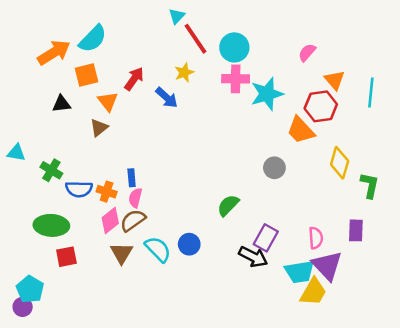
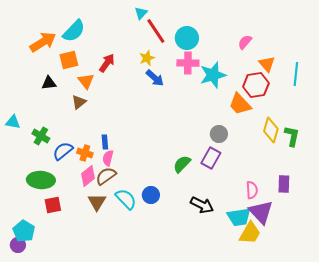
blue arrow: (167, 98) -> (155, 78), moved
green L-shape: (370, 185) -> (292, 136), moved
blue semicircle: (79, 189) -> (63, 151), turned 140
purple rectangle: (266, 238) -> (211, 158), moved

